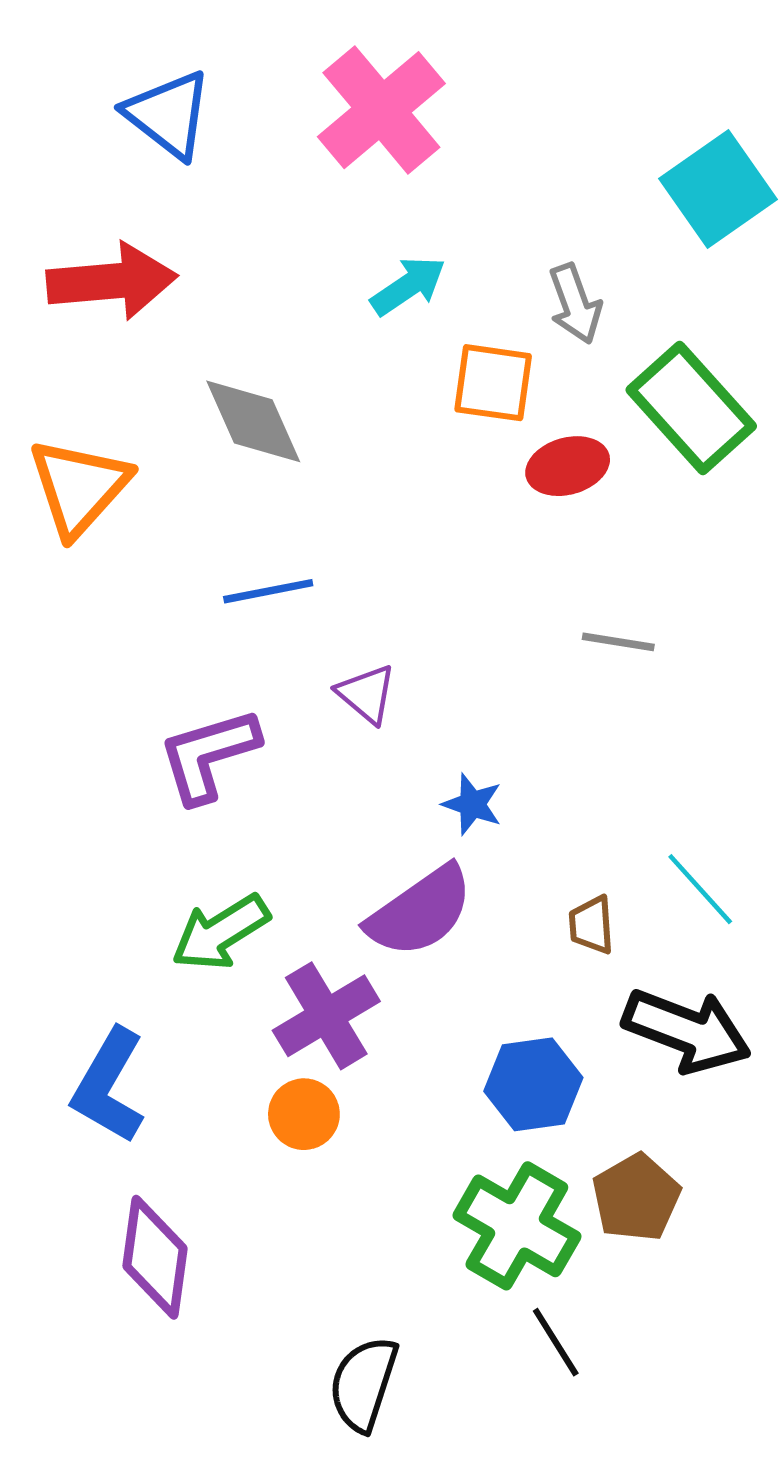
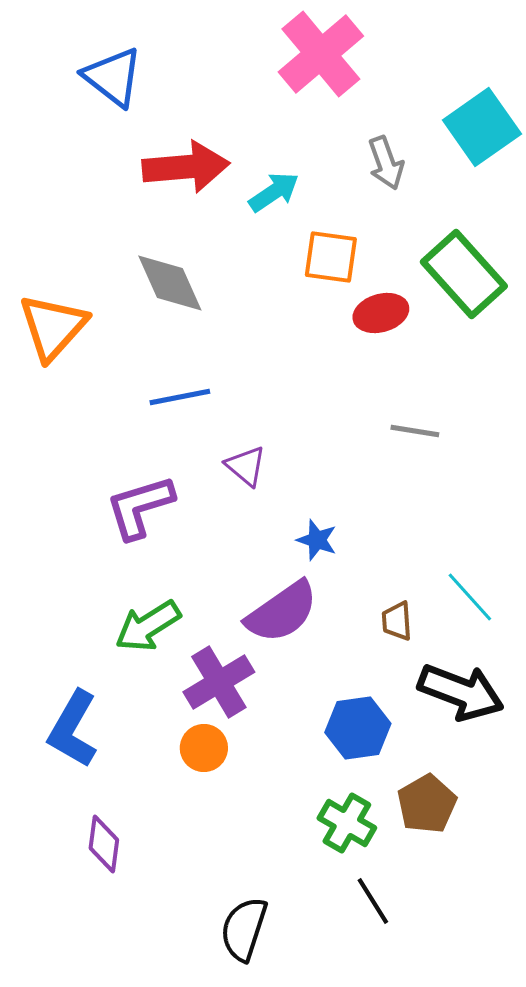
pink cross: (381, 110) -> (321, 54), moved
red arrow: (112, 281) -> (186, 167), moved
gray arrow: (575, 304) -> (386, 163), moved
green cross: (517, 1226) -> (347, 823), size x0.7
purple diamond: (155, 1257) -> (104, 844), size x0.7

